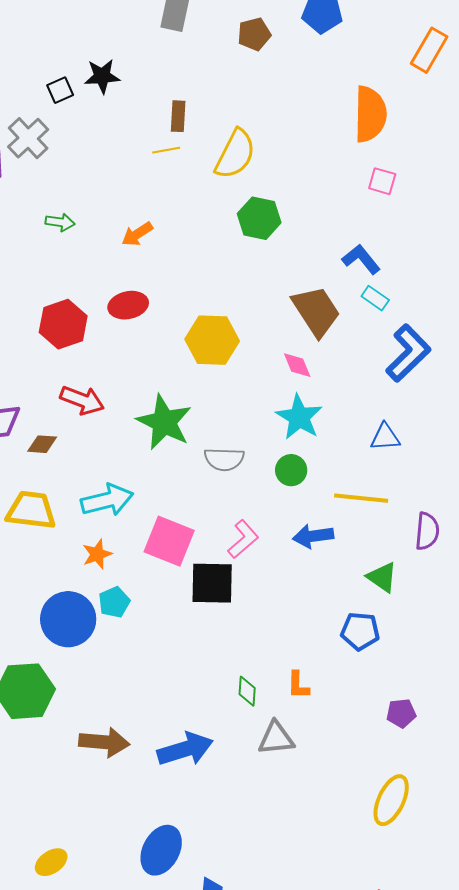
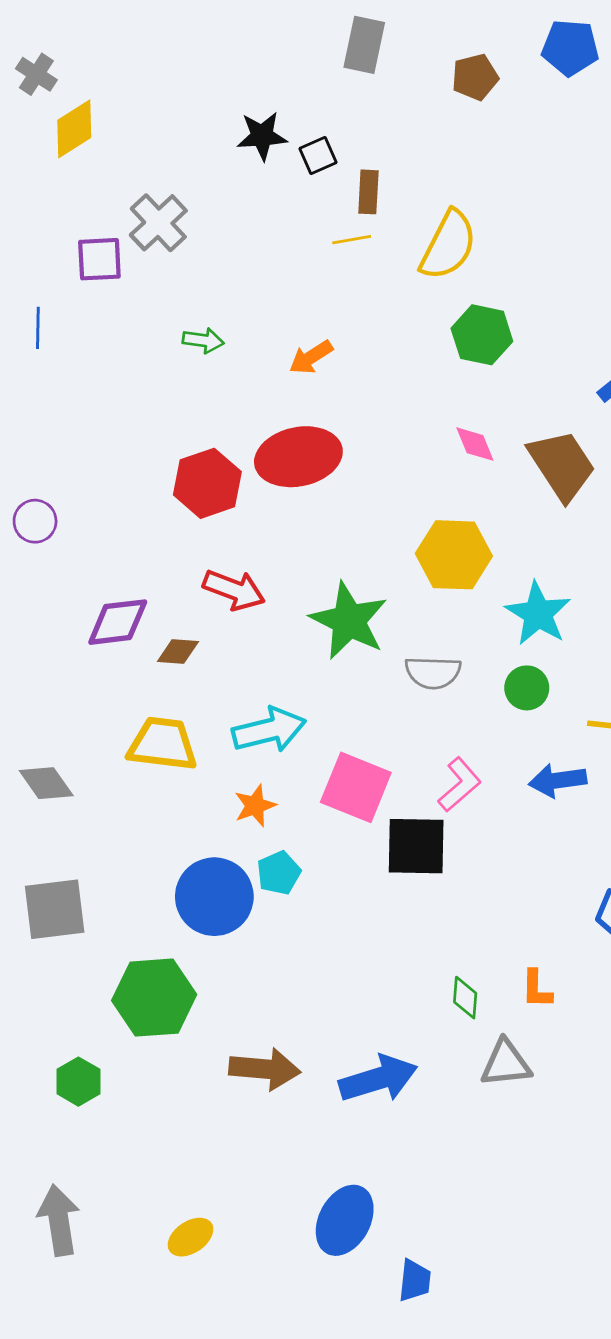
black square: (60, 90) -> (318, 156), moved
red ellipse: (128, 305) -> (298, 457), size x1.5
yellow hexagon: (212, 340) -> (454, 555), moved
pink diamond: (297, 365) -> (475, 444), moved

